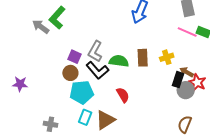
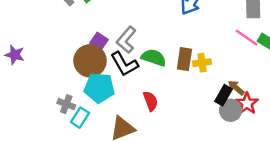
yellow cross: (167, 57) -> (202, 63), moved
brown circle: (70, 73) -> (90, 61), size x1.6
purple star: (20, 84) -> (15, 55), moved
cyan rectangle: (85, 117) -> (80, 118), moved
gray cross: (50, 124) -> (66, 104), moved

